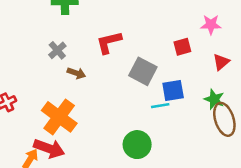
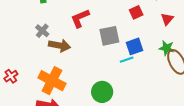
gray square: (143, 71) -> (109, 36), turned -30
brown arrow: (76, 73) -> (59, 46), size x1.5
green circle: (137, 145) -> (102, 92), moved

